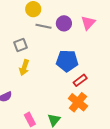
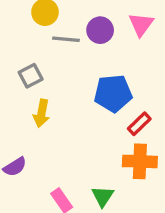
orange cross: (78, 102) -> (140, 161), turned -30

